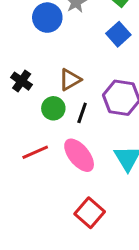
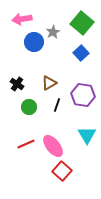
green circle: (53, 108) -> (29, 107), moved
red line: (35, 152) -> (26, 144), moved
pink ellipse: (79, 155) -> (53, 146), moved

